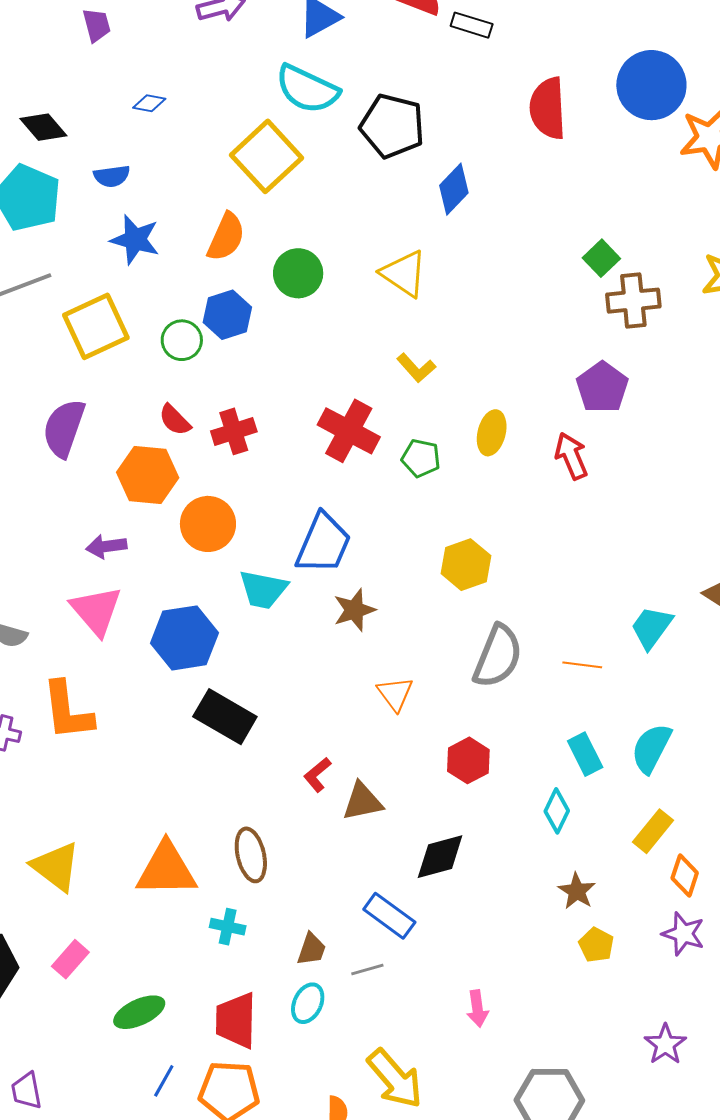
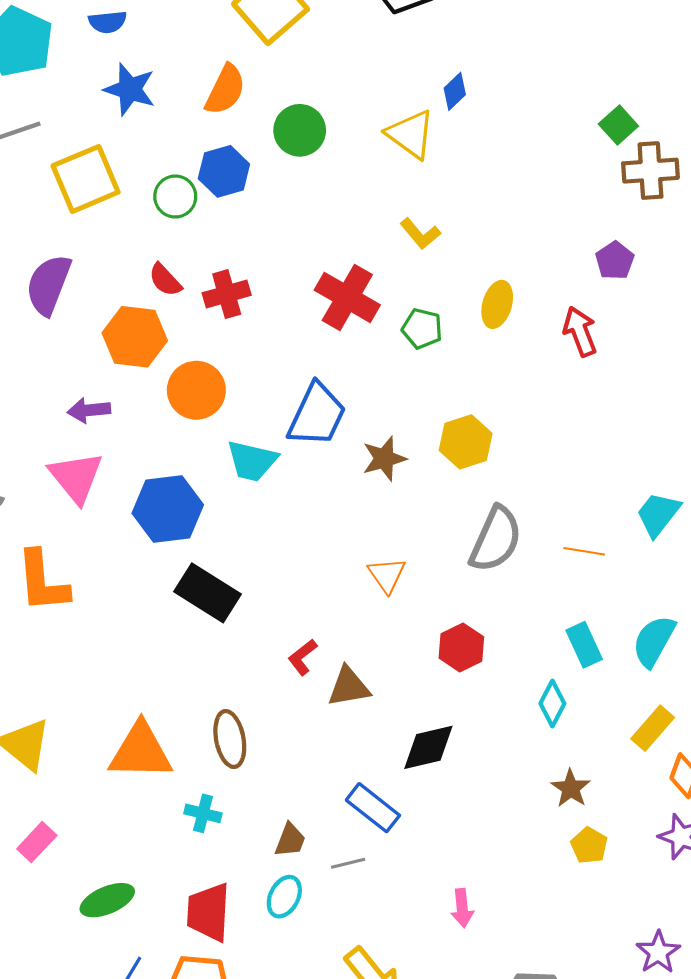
blue diamond: (454, 189) -> (455, 91), moved, size x0.7
purple pentagon: (602, 387) -> (615, 261), size x0.7
brown star: (354, 610) -> (384, 459), moved

